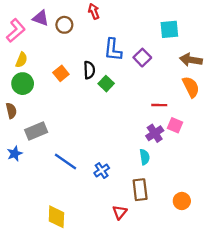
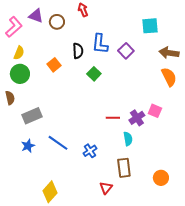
black semicircle: (89, 70) -> (78, 51), moved
red line: (159, 105) -> (113, 118), moved
blue star: (15, 154) -> (28, 146), moved
yellow diamond: (56, 217) -> (50, 192), turned 40

